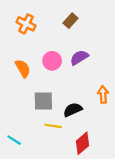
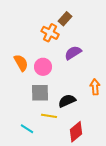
orange cross: (26, 24) -> (50, 33), moved
pink circle: (52, 61) -> (43, 67), moved
cyan line: (14, 140) -> (27, 129), moved

